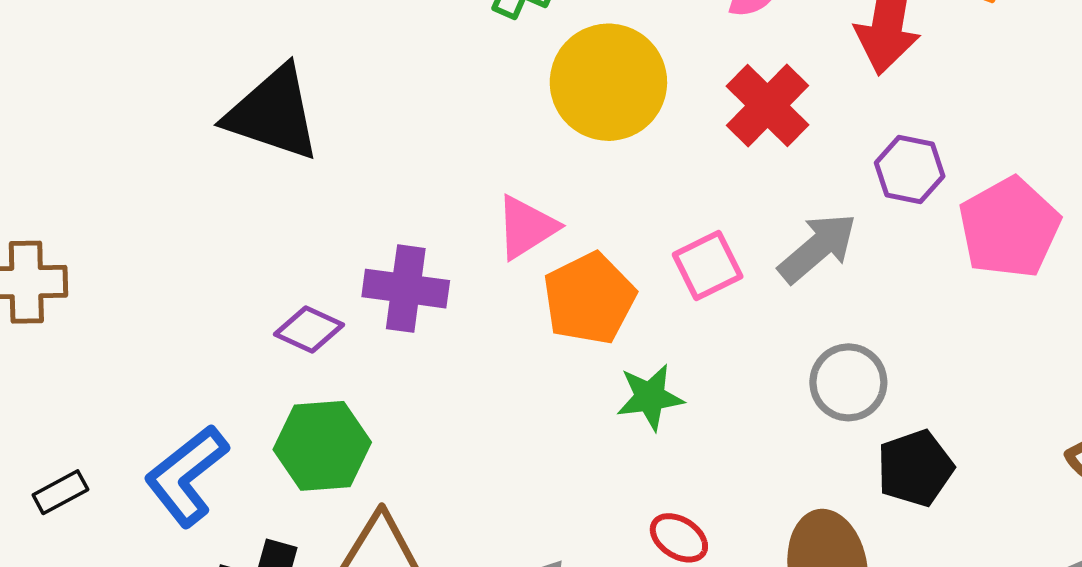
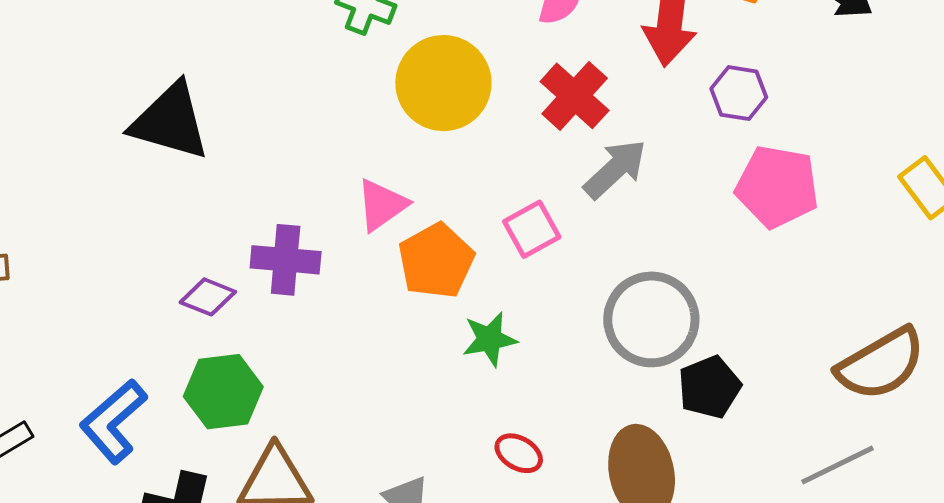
purple hexagon: (910, 170) -> (739, 93), moved
pink pentagon: (1009, 228) -> (777, 187), turned -30
gray arrow: (818, 248) -> (615, 169), moved
gray circle: (848, 382) -> (651, 319), size x1.5

